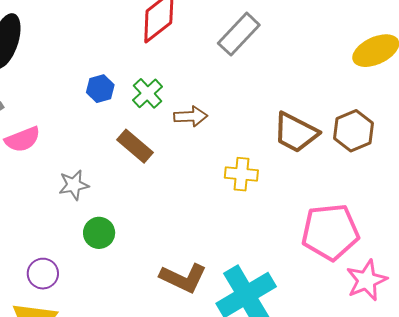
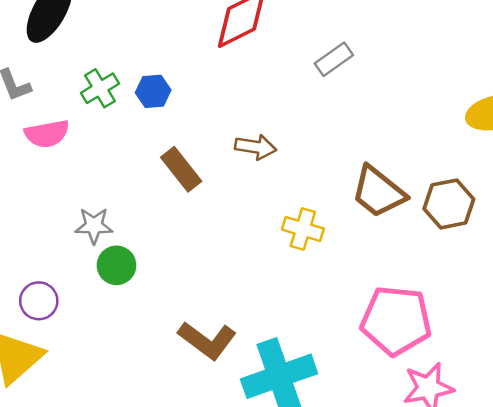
gray rectangle: (239, 34) -> (334, 59), size x0.7
green cross: (148, 93) -> (100, 88), moved
gray star: (74, 185) -> (94, 226), moved

